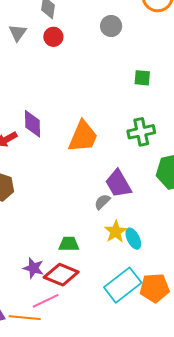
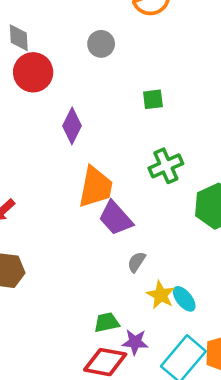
red circle: (53, 37) -> (33, 72), size x1.6
purple diamond: (33, 124) -> (72, 126), moved, turned 40
purple trapezoid: (118, 184) -> (116, 218), moved
purple star: (33, 268) -> (135, 342), moved

